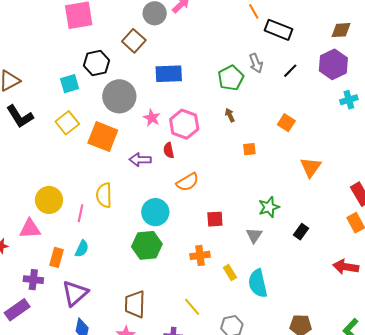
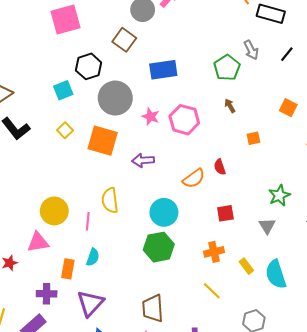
yellow square: (67, 123) -> (65, 130), size x0.7
red semicircle: (169, 150) -> (220, 167), moved
yellow line: (192, 307) -> (212, 291), moved

